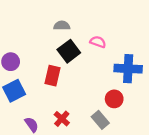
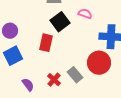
red circle: (114, 99) -> (99, 63), size x1.5
gray rectangle: (100, 120) -> (75, 75), moved

